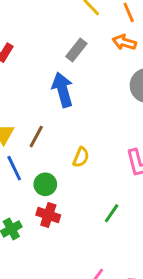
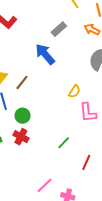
blue arrow: (63, 90) -> (45, 54), turned -35
yellow semicircle: (81, 157) -> (74, 91), moved

